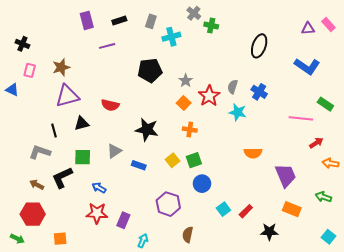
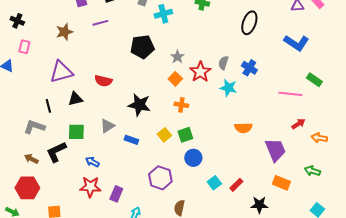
brown star: (61, 67) -> (64, 32), moved
red arrow: (316, 143) -> (298, 124), moved

